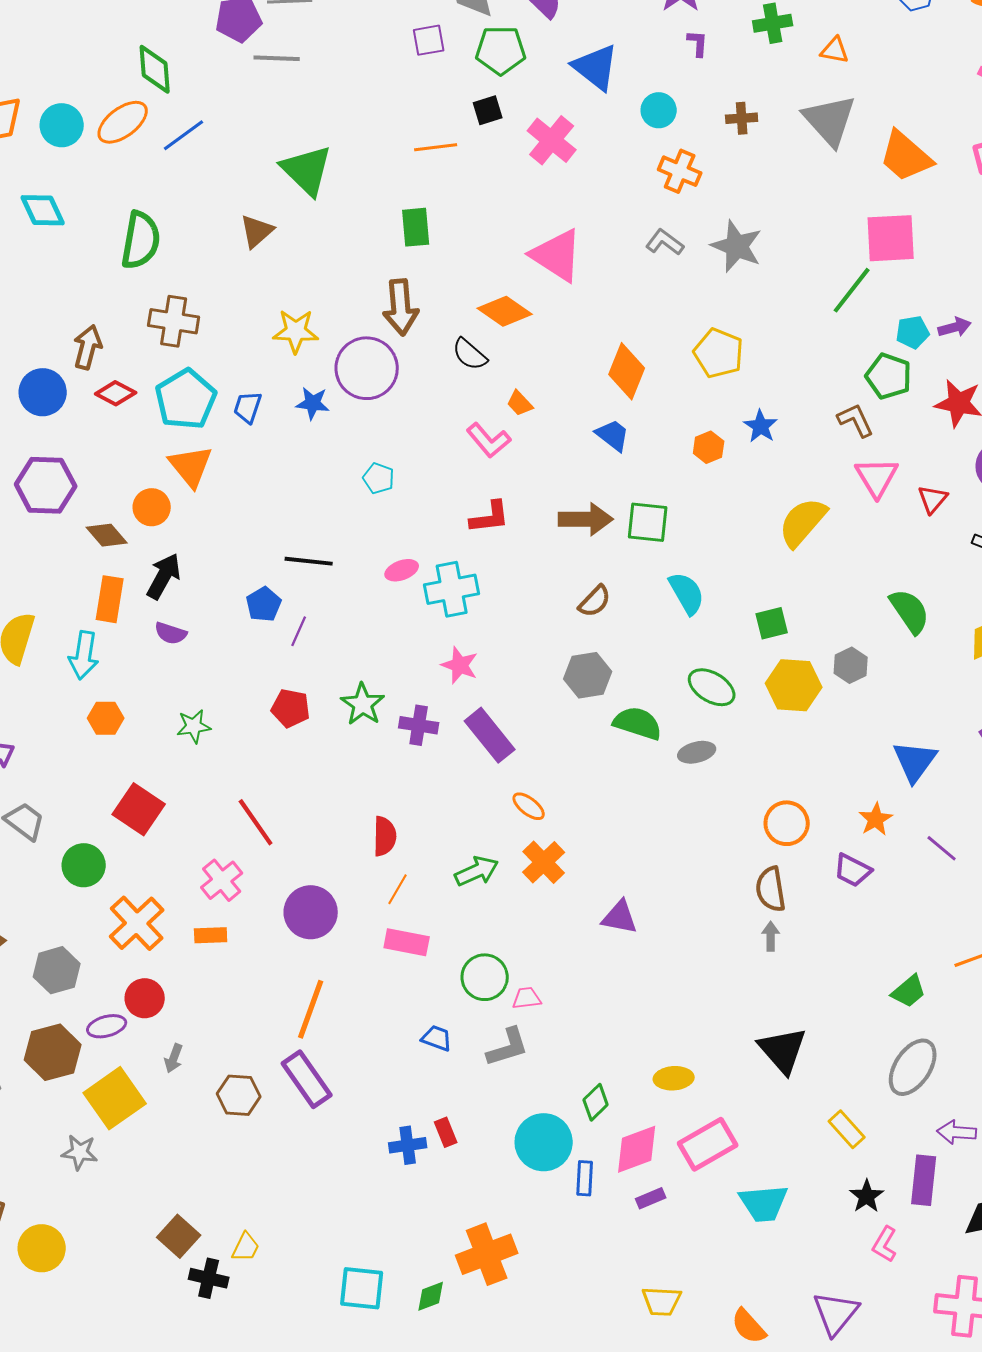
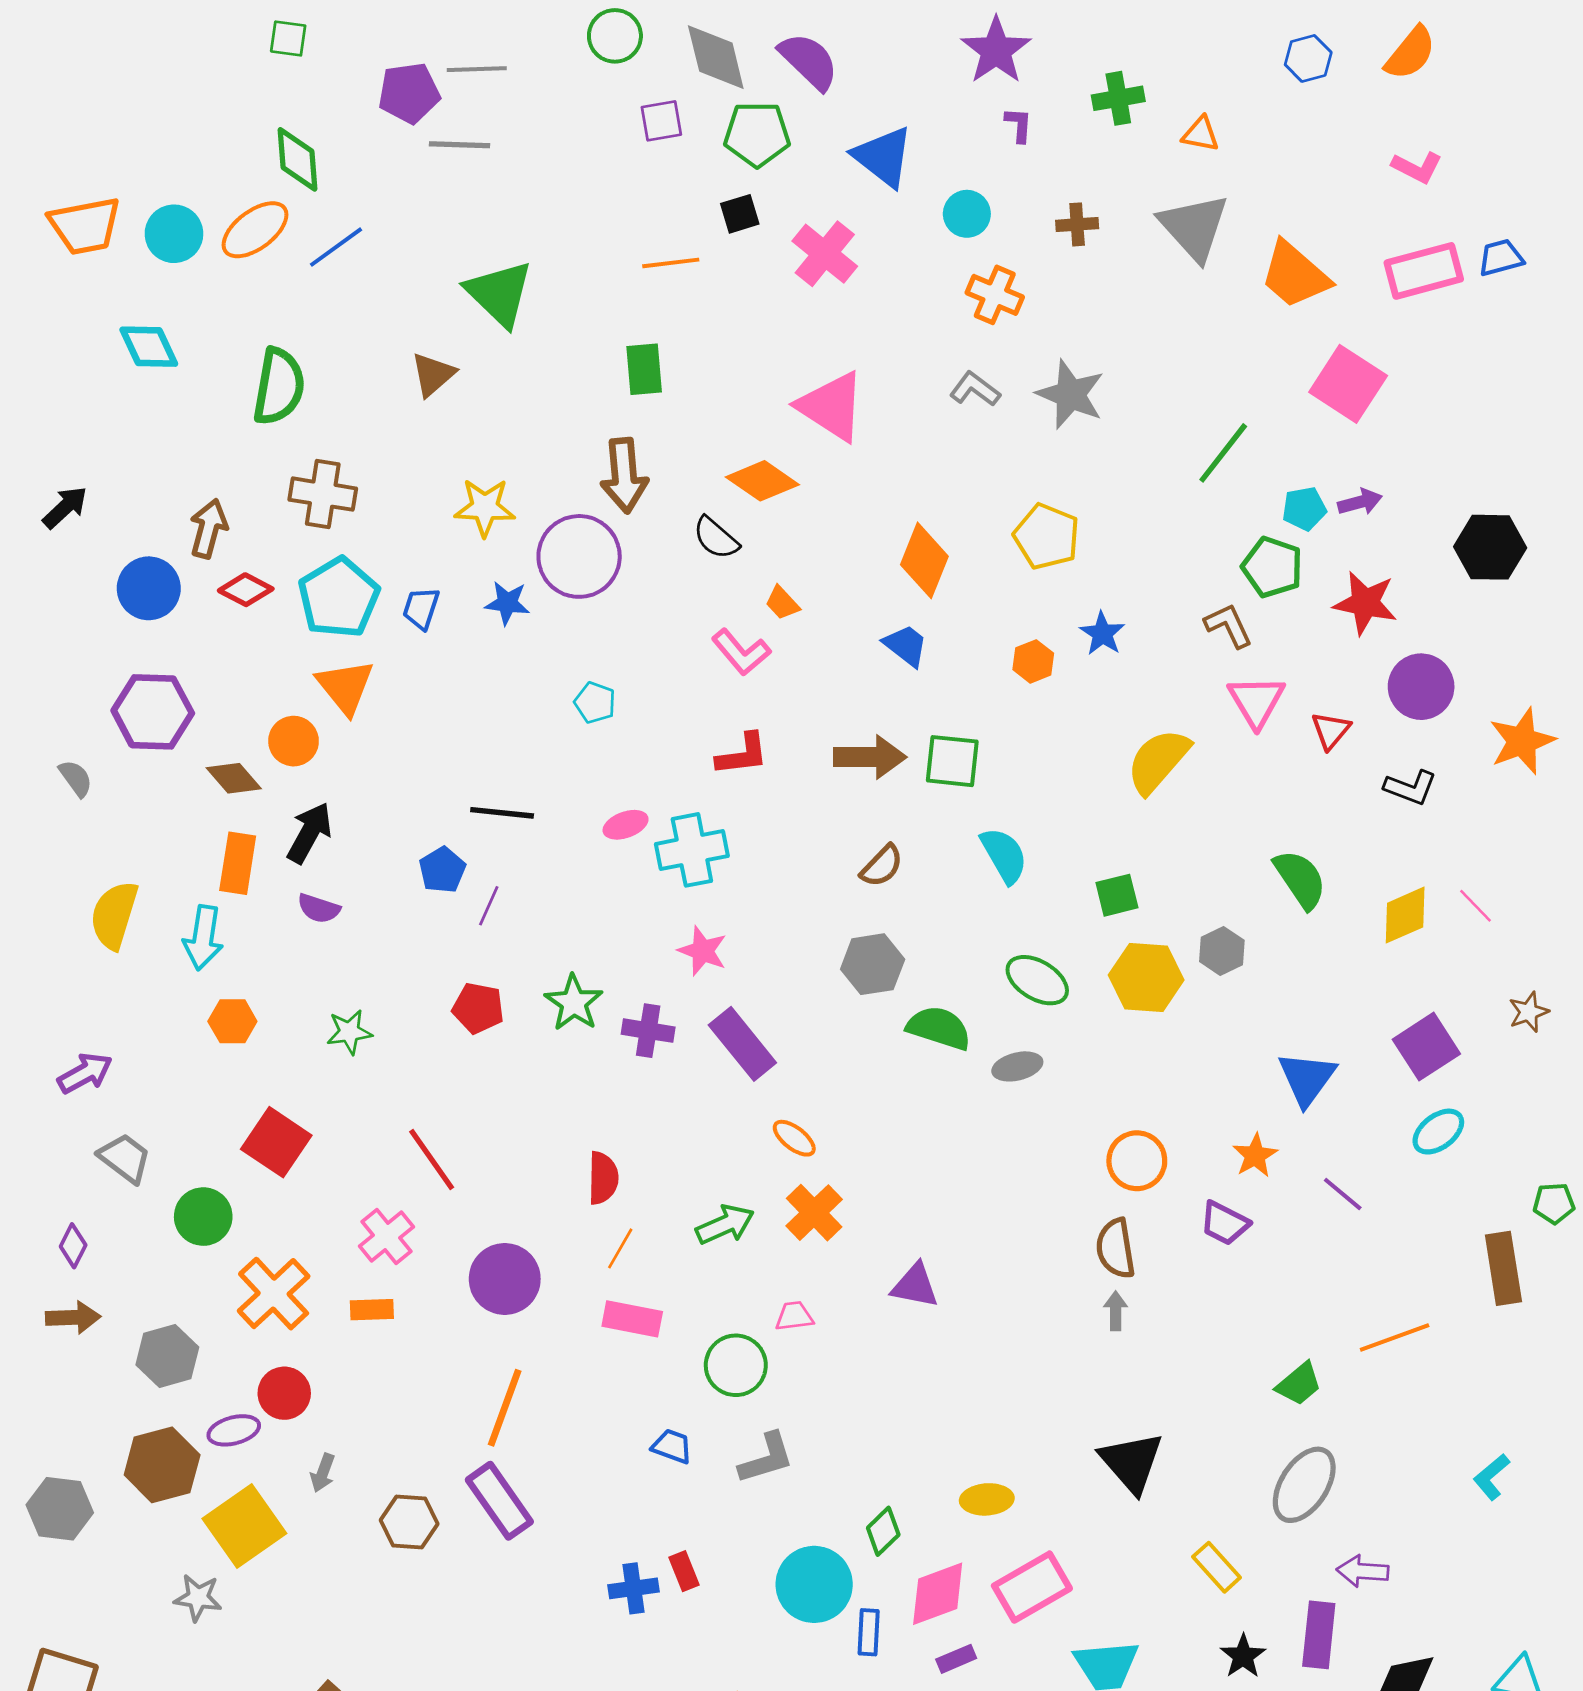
pink square: (891, 238) -> (1348, 384), moved, turned 36
pink trapezoid: (527, 998) -> (794, 1316), moved

